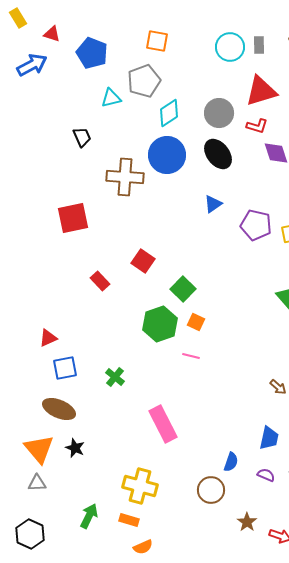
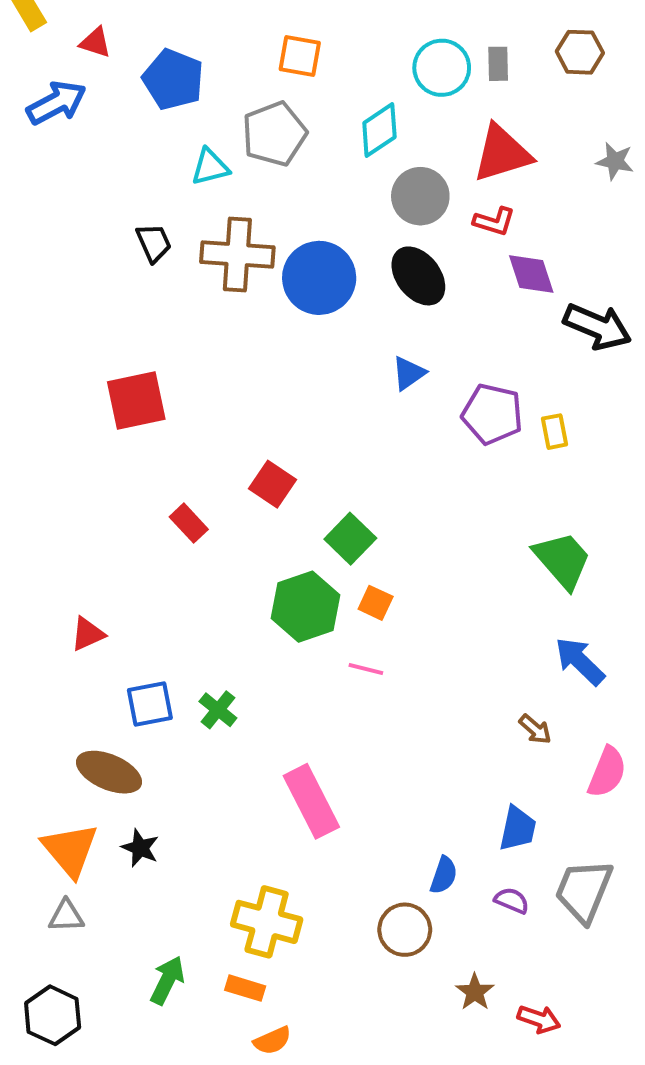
cyan diamond: (169, 113) -> (379, 130), moved
brown cross: (125, 177) -> (237, 255), moved
blue square: (65, 368) -> (150, 704), moved

